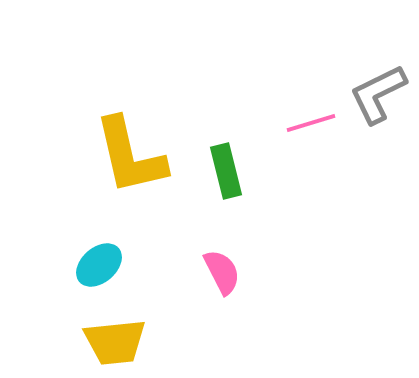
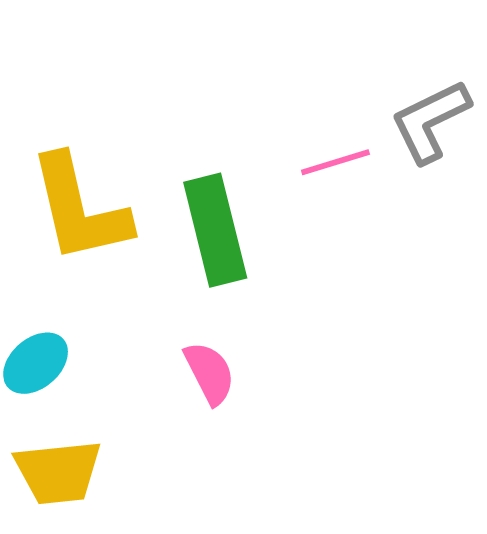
green rectangle: (226, 171) -> (215, 230), size x1.4

